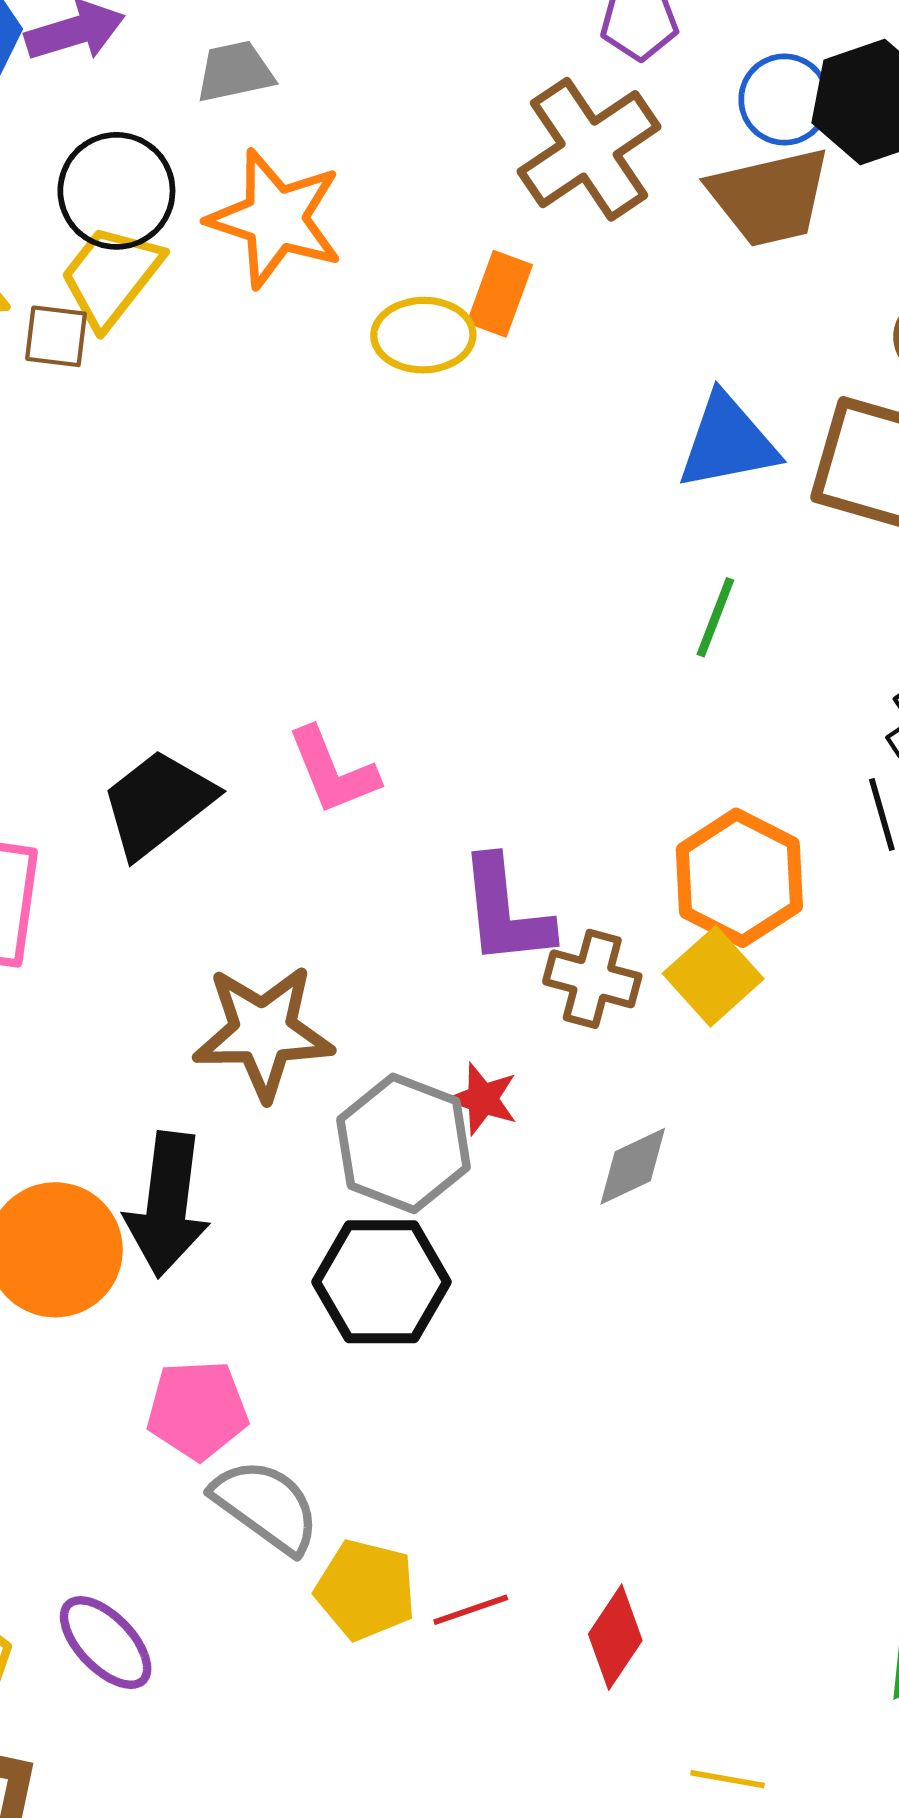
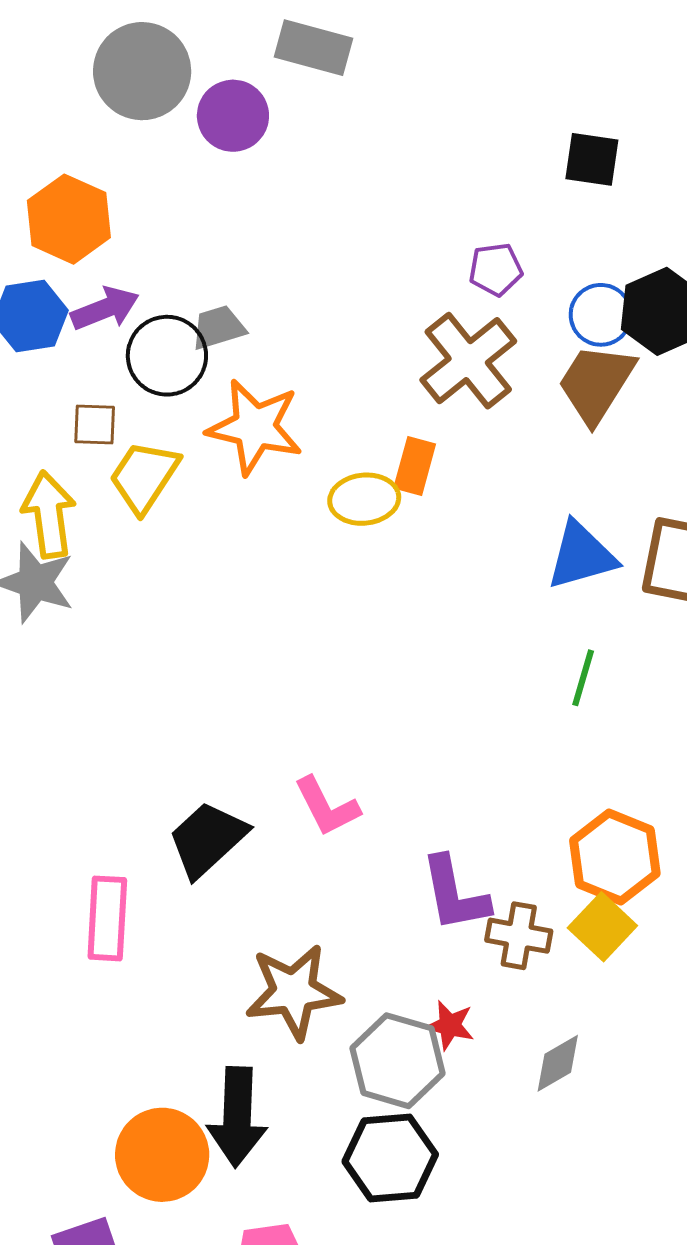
black circle: (116, 191) -> (167, 356), moved
brown trapezoid: (770, 197) -> (596, 383), turned 140
brown square: (56, 336) -> (95, 425), moved

